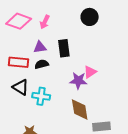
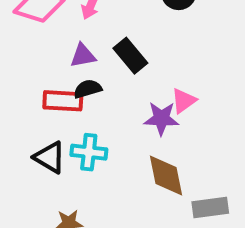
black rectangle: (64, 48) -> (130, 56), turned -30
red rectangle: (19, 62) -> (63, 101), moved
black triangle: (21, 87) -> (50, 157), moved

